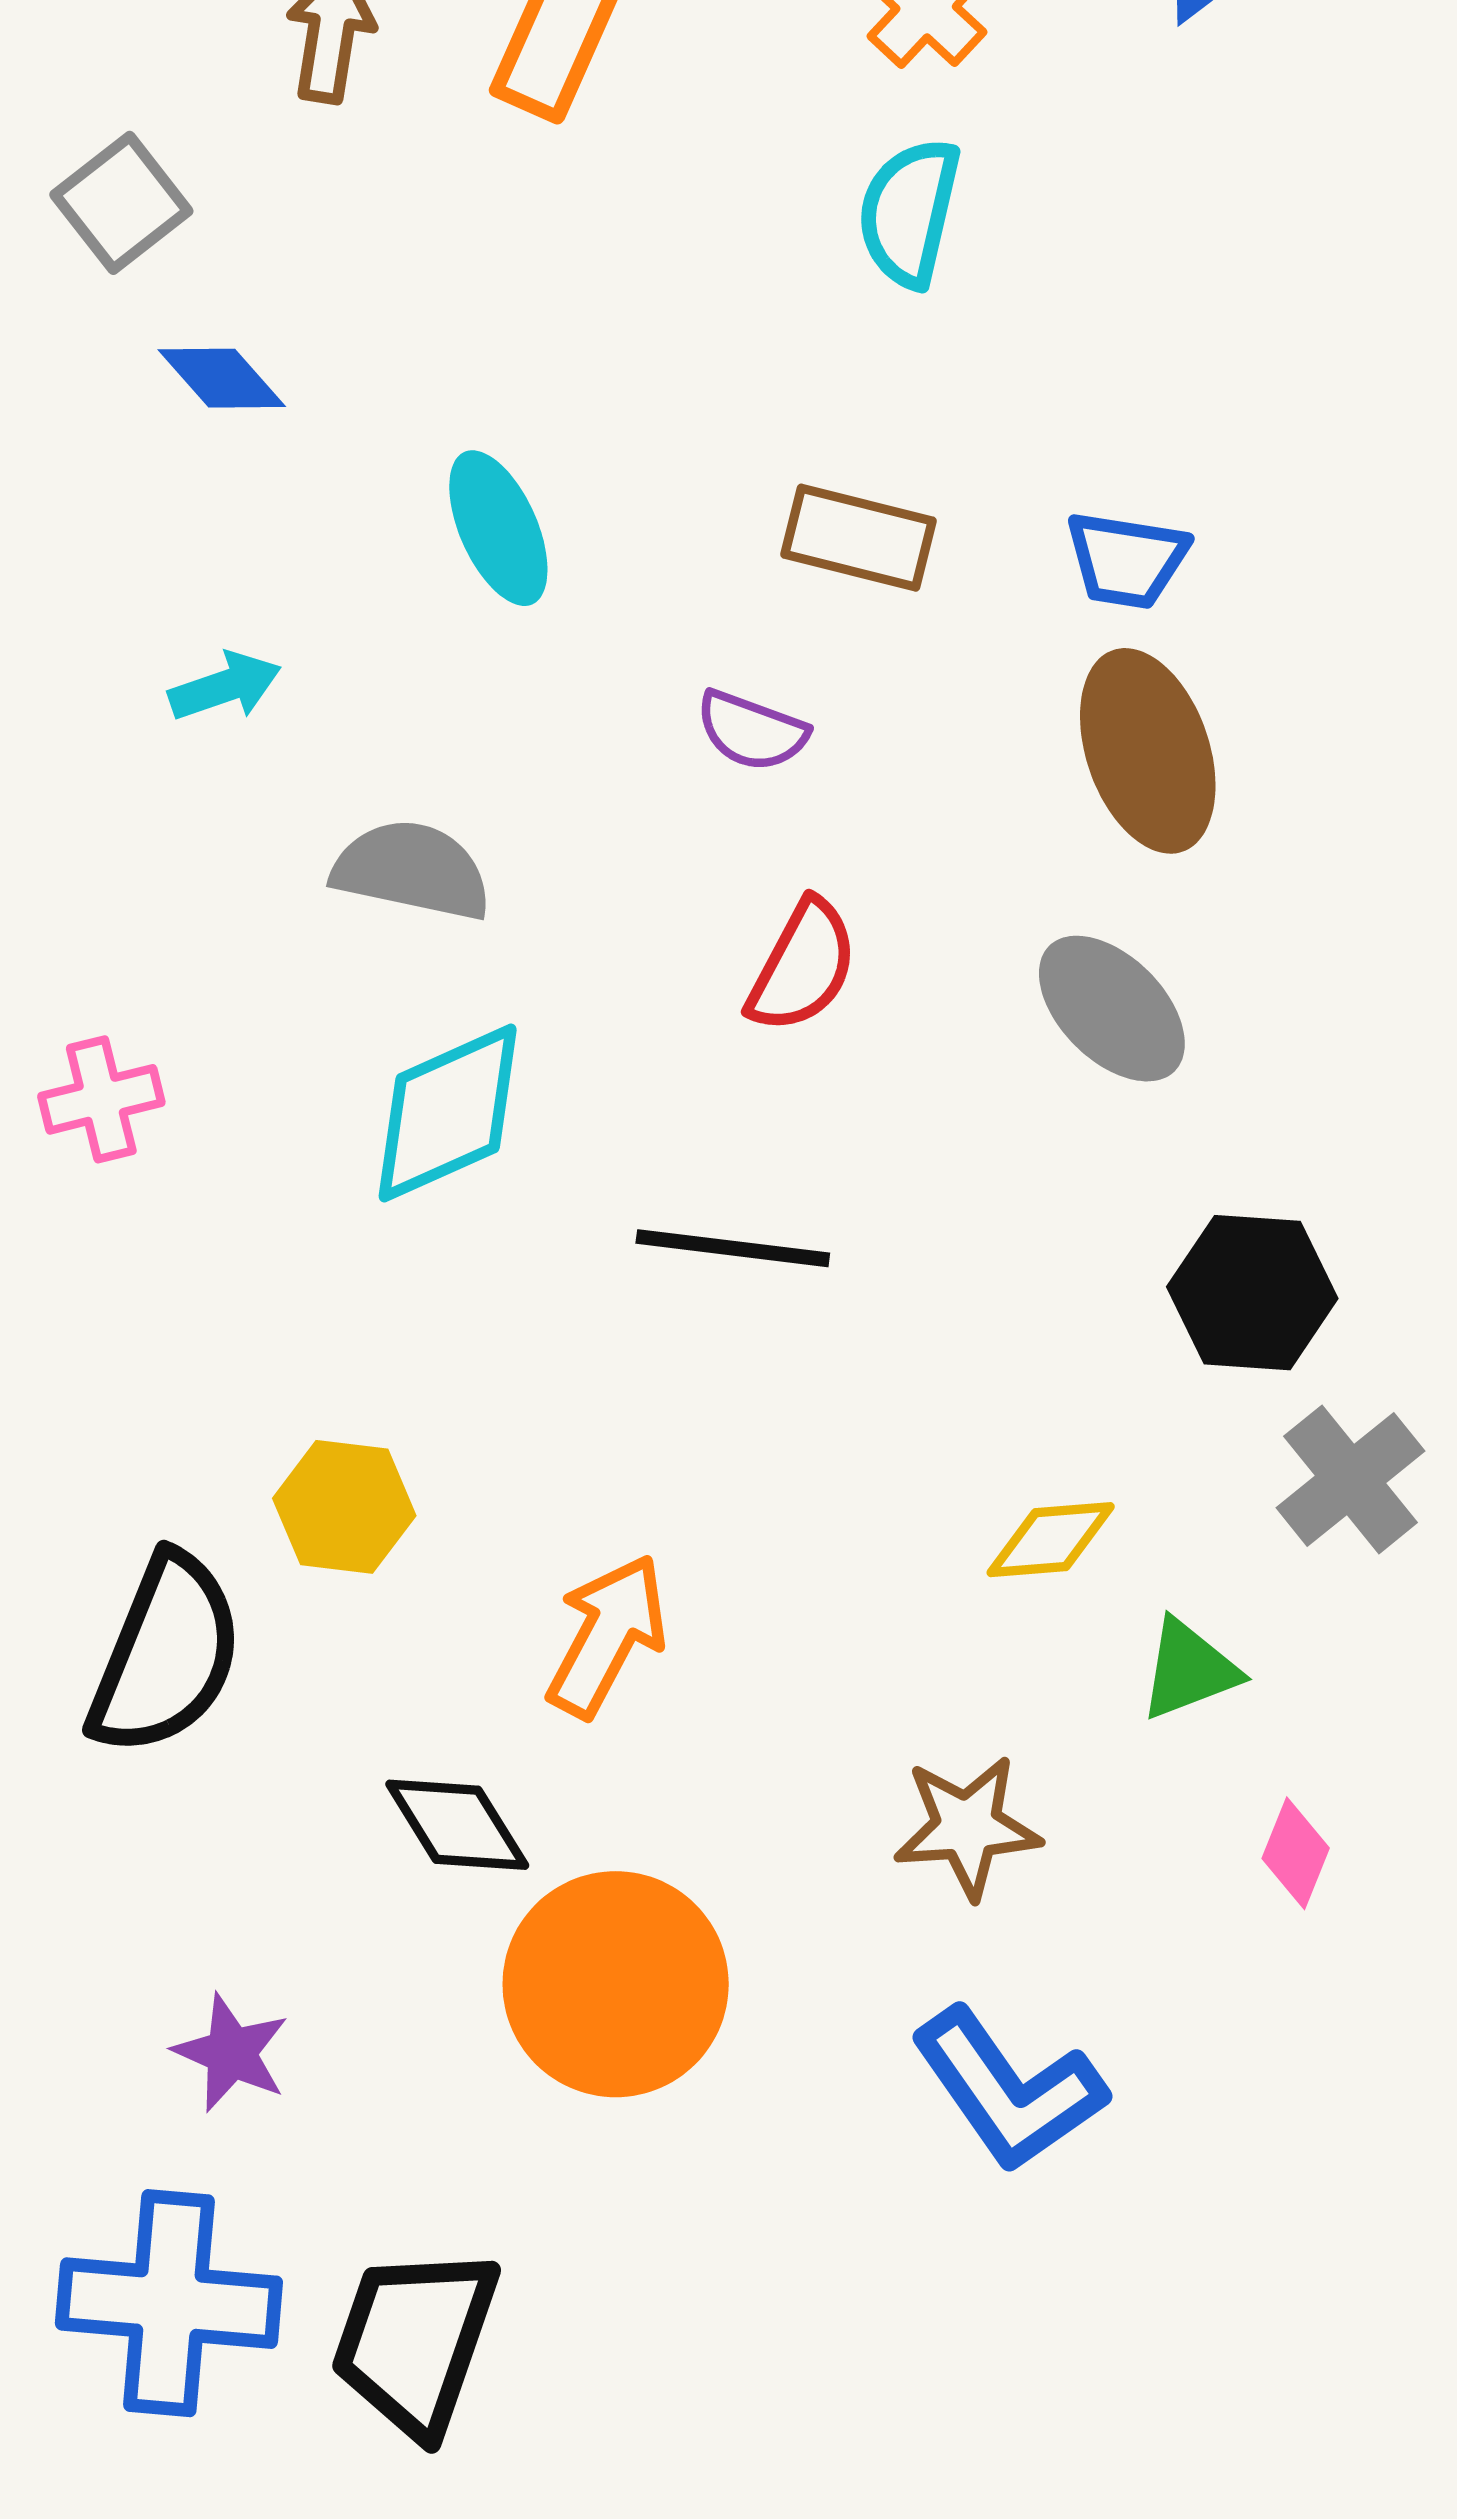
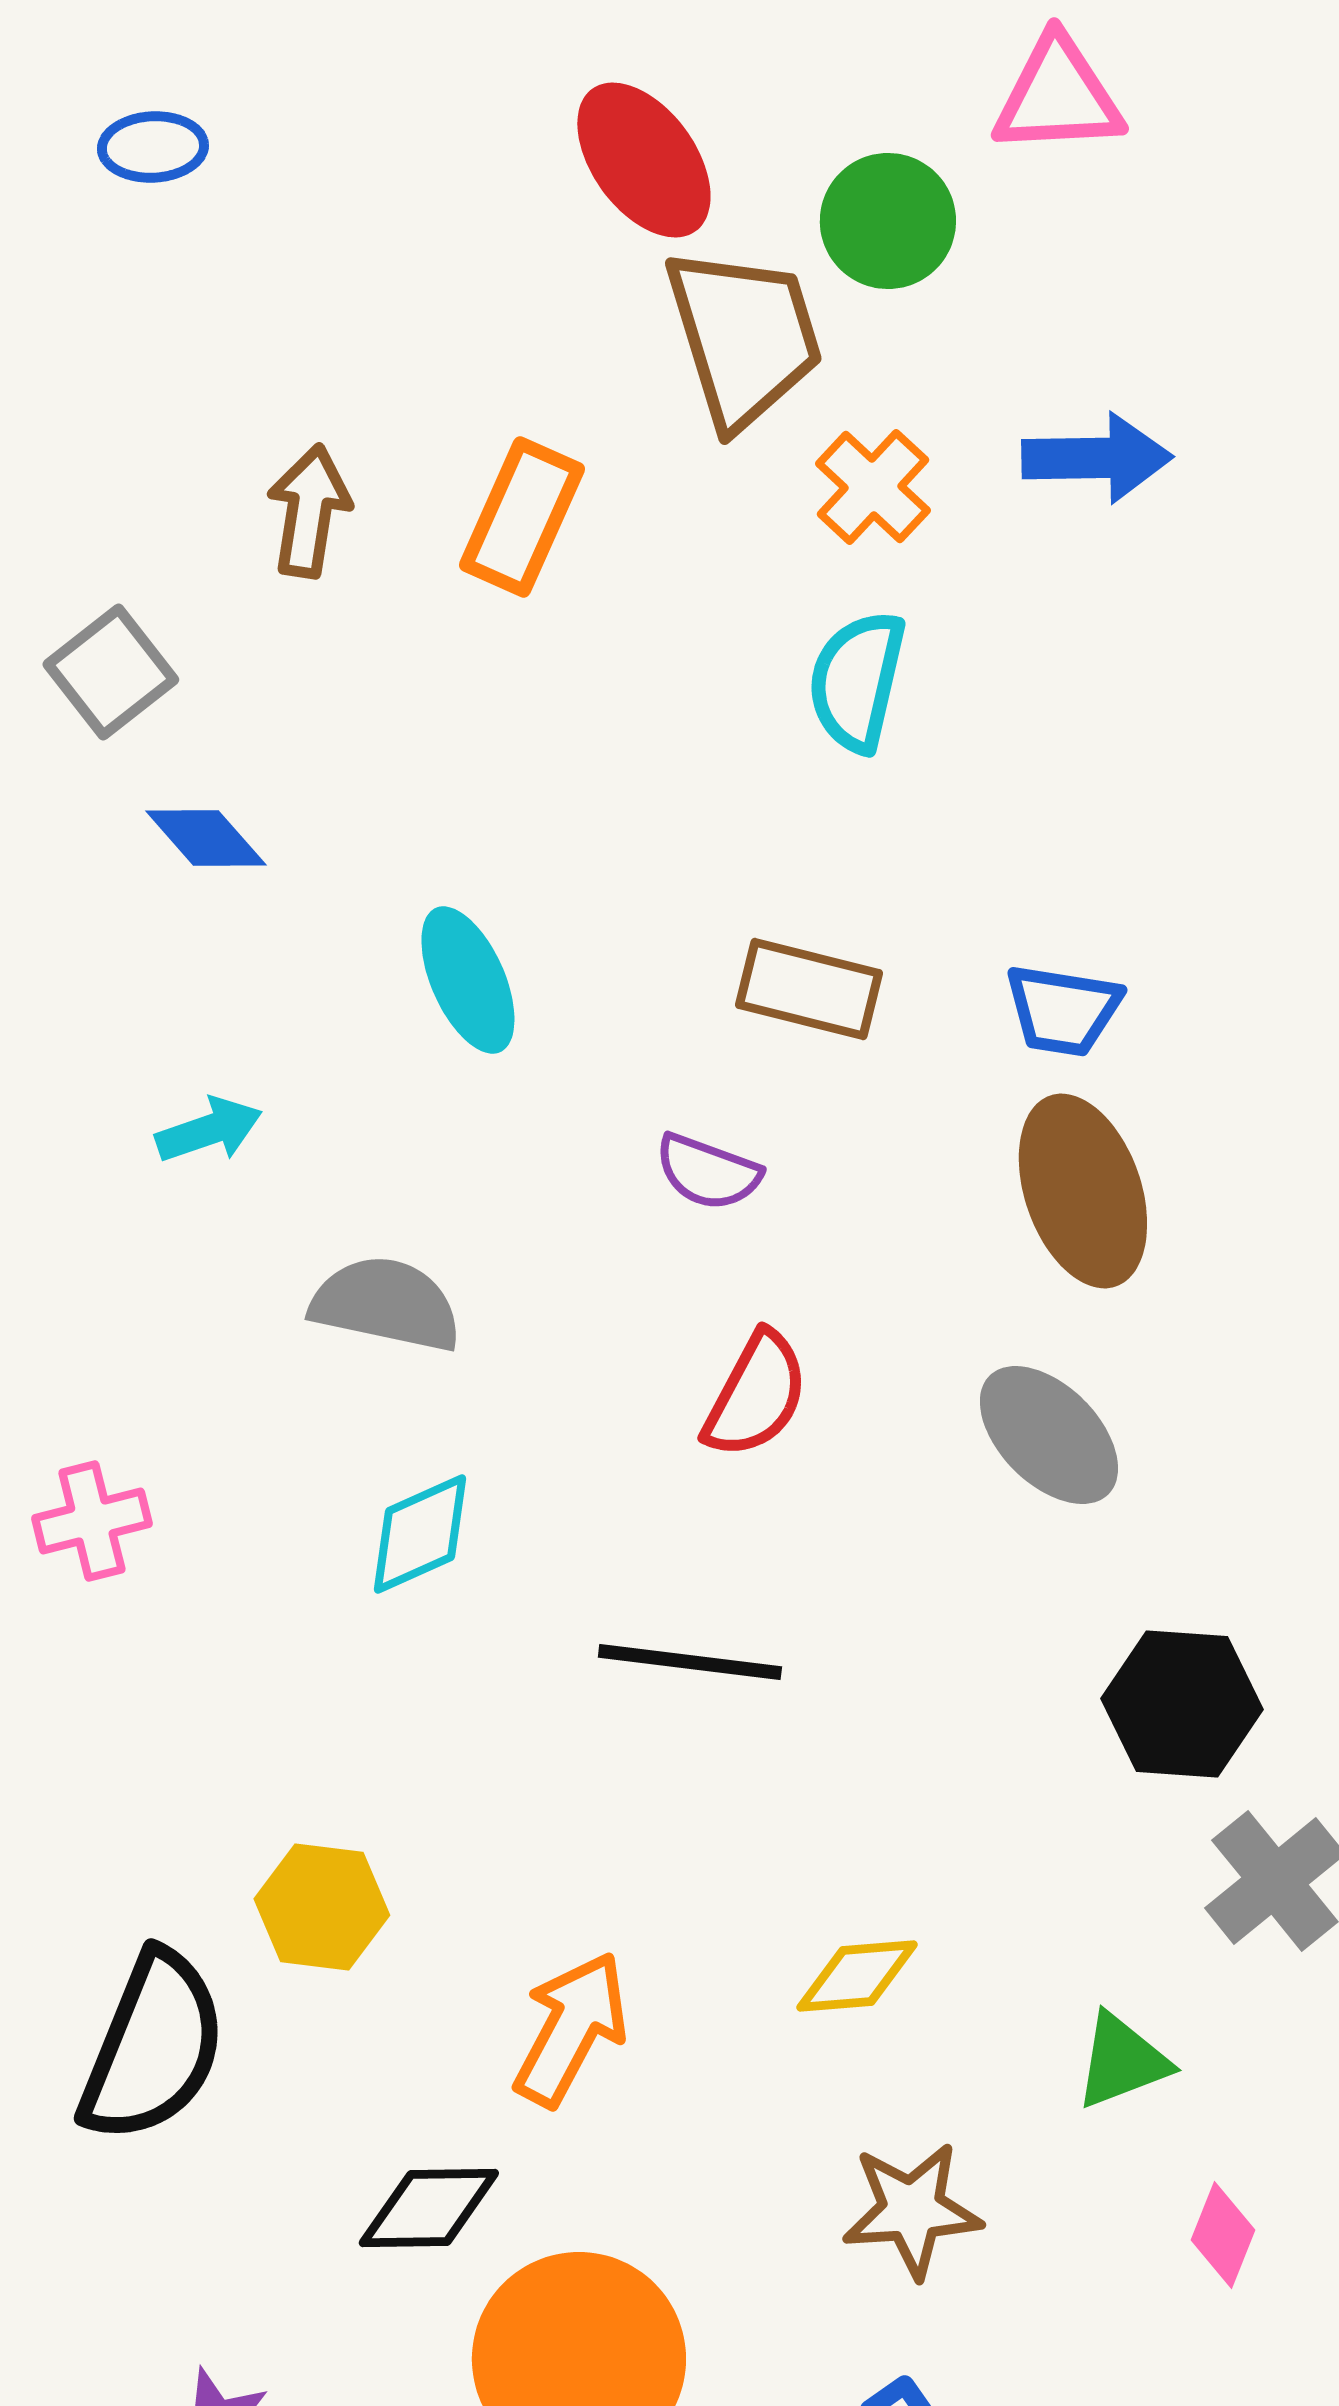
cyan diamond: (448, 1113) -> (420, 1534), size x0.7
yellow diamond: (1051, 1540) -> (857, 1976), moved
black diamond: (457, 1825) -> (429, 2208), turned -59

